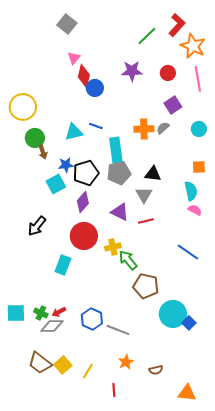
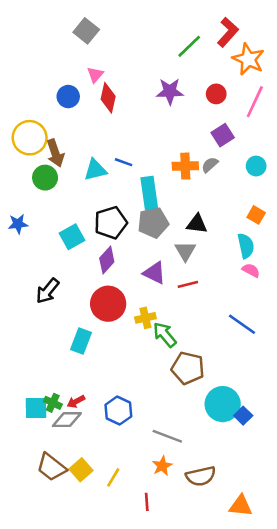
pink line: (198, 79) -> (255, 102), turned 35
blue circle: (95, 88) -> (68, 97), moved
brown arrow: (43, 152) -> (55, 153), moved, size x1.5
blue star: (66, 165) -> (18, 224), moved
orange square: (199, 167) -> (256, 215), turned 32
cyan square: (16, 313) -> (36, 408), moved
gray line: (118, 330) -> (167, 436), moved
brown semicircle: (156, 370) -> (201, 476), size x1.6

